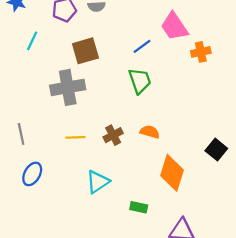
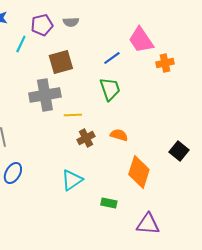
cyan line: (32, 41) -> (21, 44), moved
yellow line: (75, 137) -> (73, 115), moved

